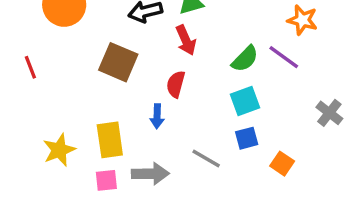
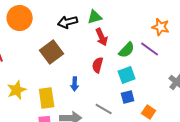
red arrow: (186, 40) -> (102, 37), moved
brown square: (118, 62) -> (52, 52), turned 30
red semicircle: (176, 84) -> (98, 65), moved
yellow star: (59, 150) -> (17, 90), moved

